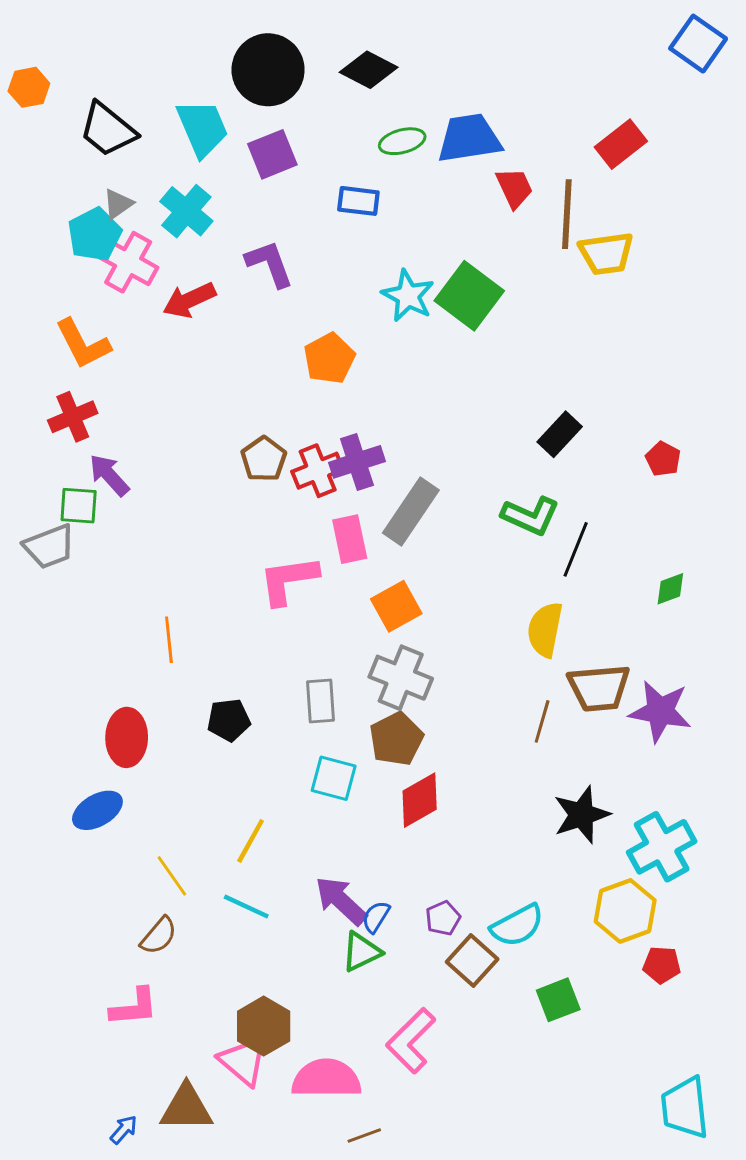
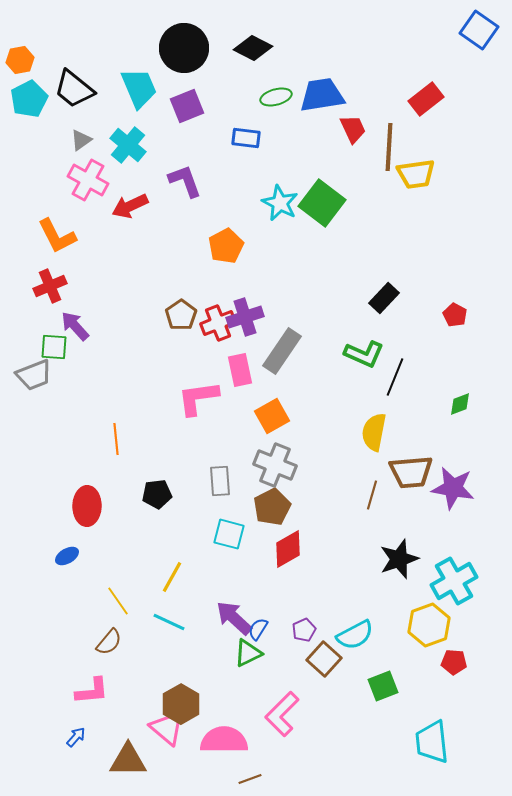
cyan pentagon: (95, 235) -> (29, 99), moved
blue ellipse: (97, 810) -> (67, 556), size x0.7
cyan trapezoid: (685, 1108) -> (432, 742), moved
blue arrow: (124, 1130) -> (76, 737), moved

